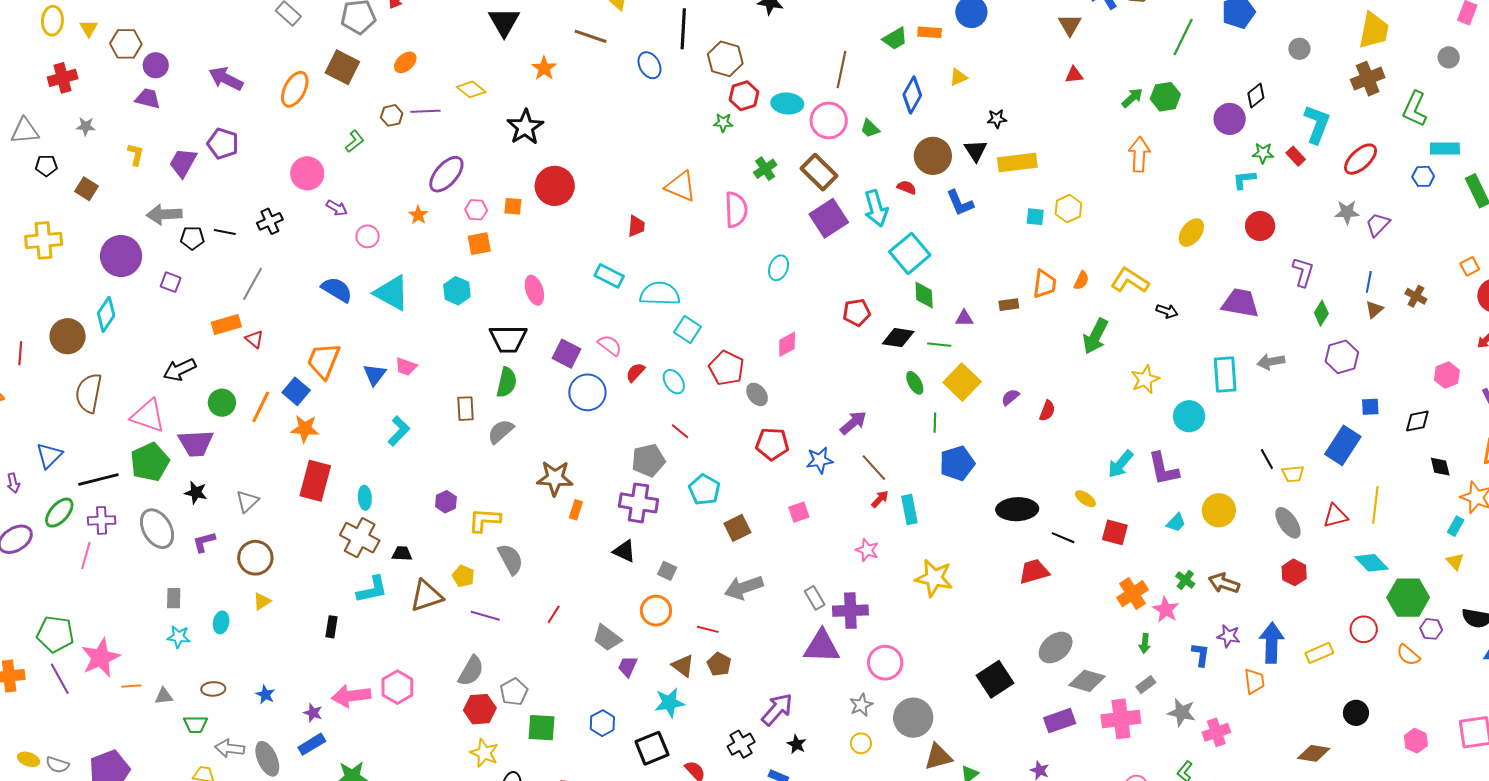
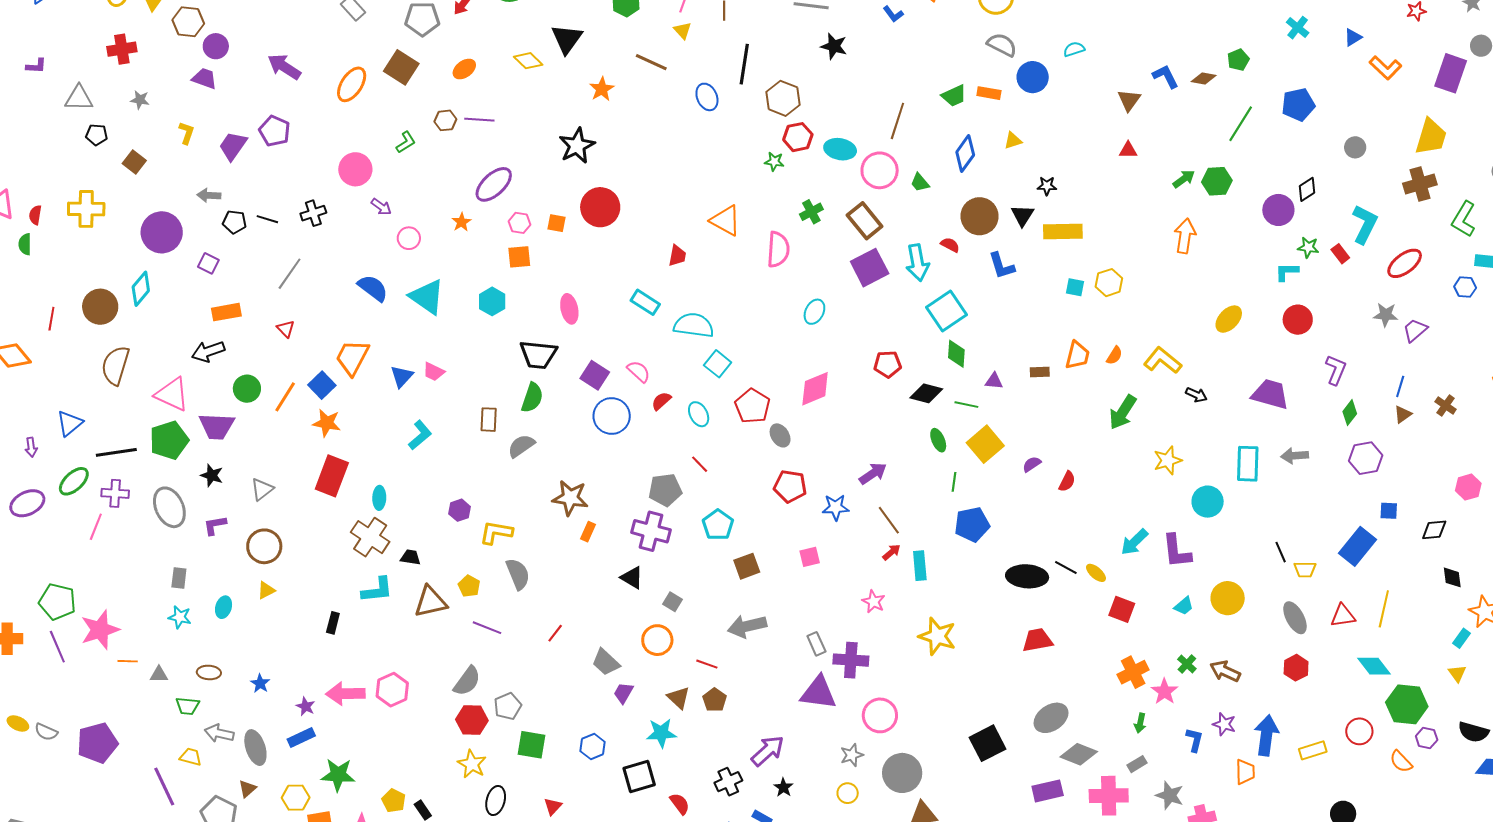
yellow diamond: (471, 89) -> (528, 61), moved
gray arrow: (164, 214) -> (209, 195), size x0.7
orange rectangle: (226, 325) -> (226, 312), moved
pink diamond: (787, 344) -> (815, 389), size x1.4
black line: (1063, 538) -> (1066, 568), moved

